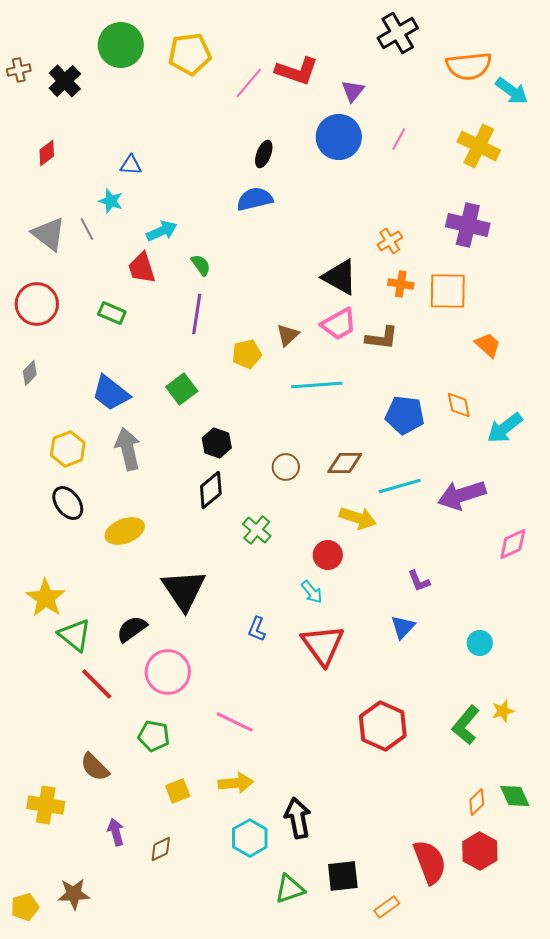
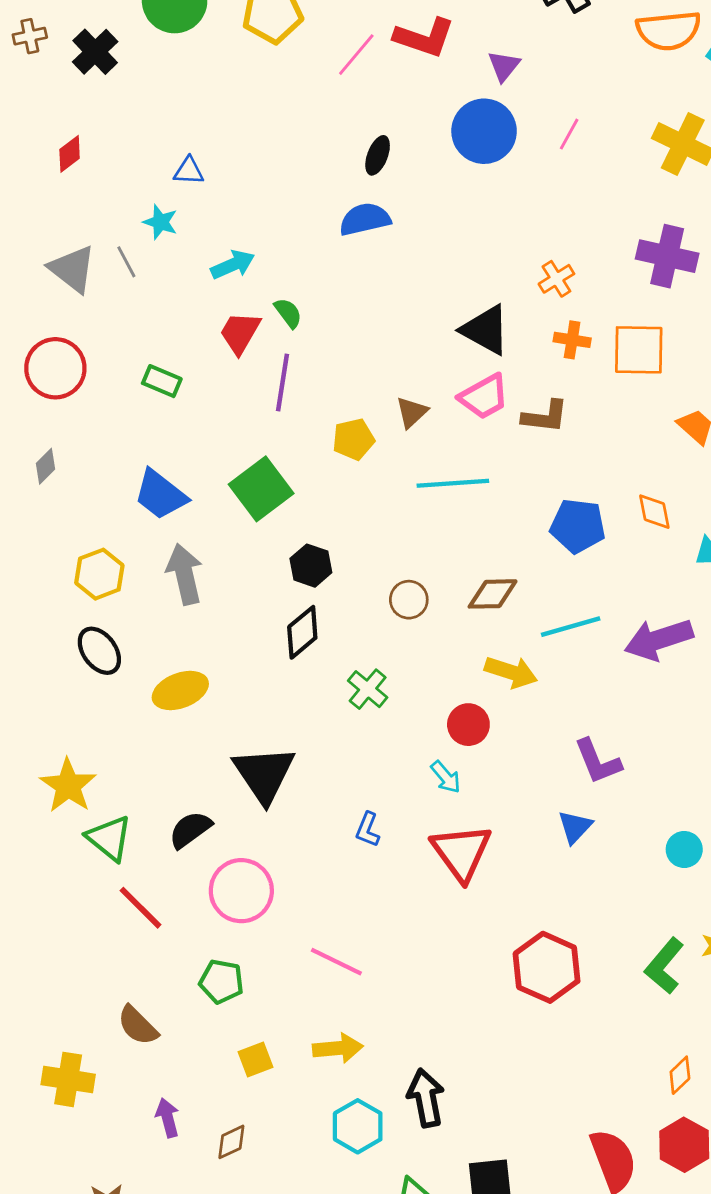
red trapezoid: (142, 268) -> (240, 333), moved, turned 48
green square: (182, 389) -> (261, 489), size x1.4
purple L-shape: (419, 581) -> (598, 761), size x1.5

